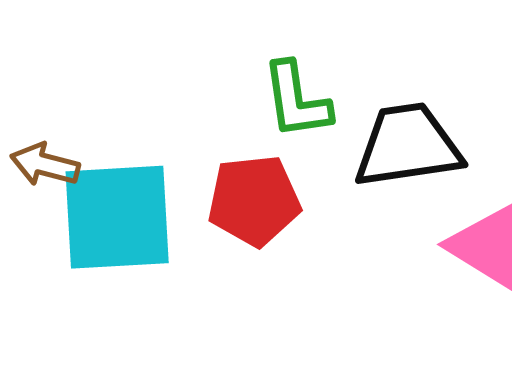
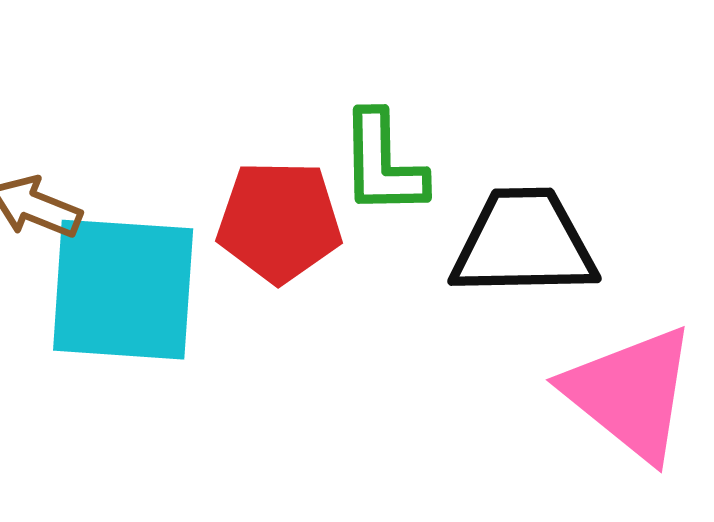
red pentagon: (254, 200) -> (279, 222), moved

